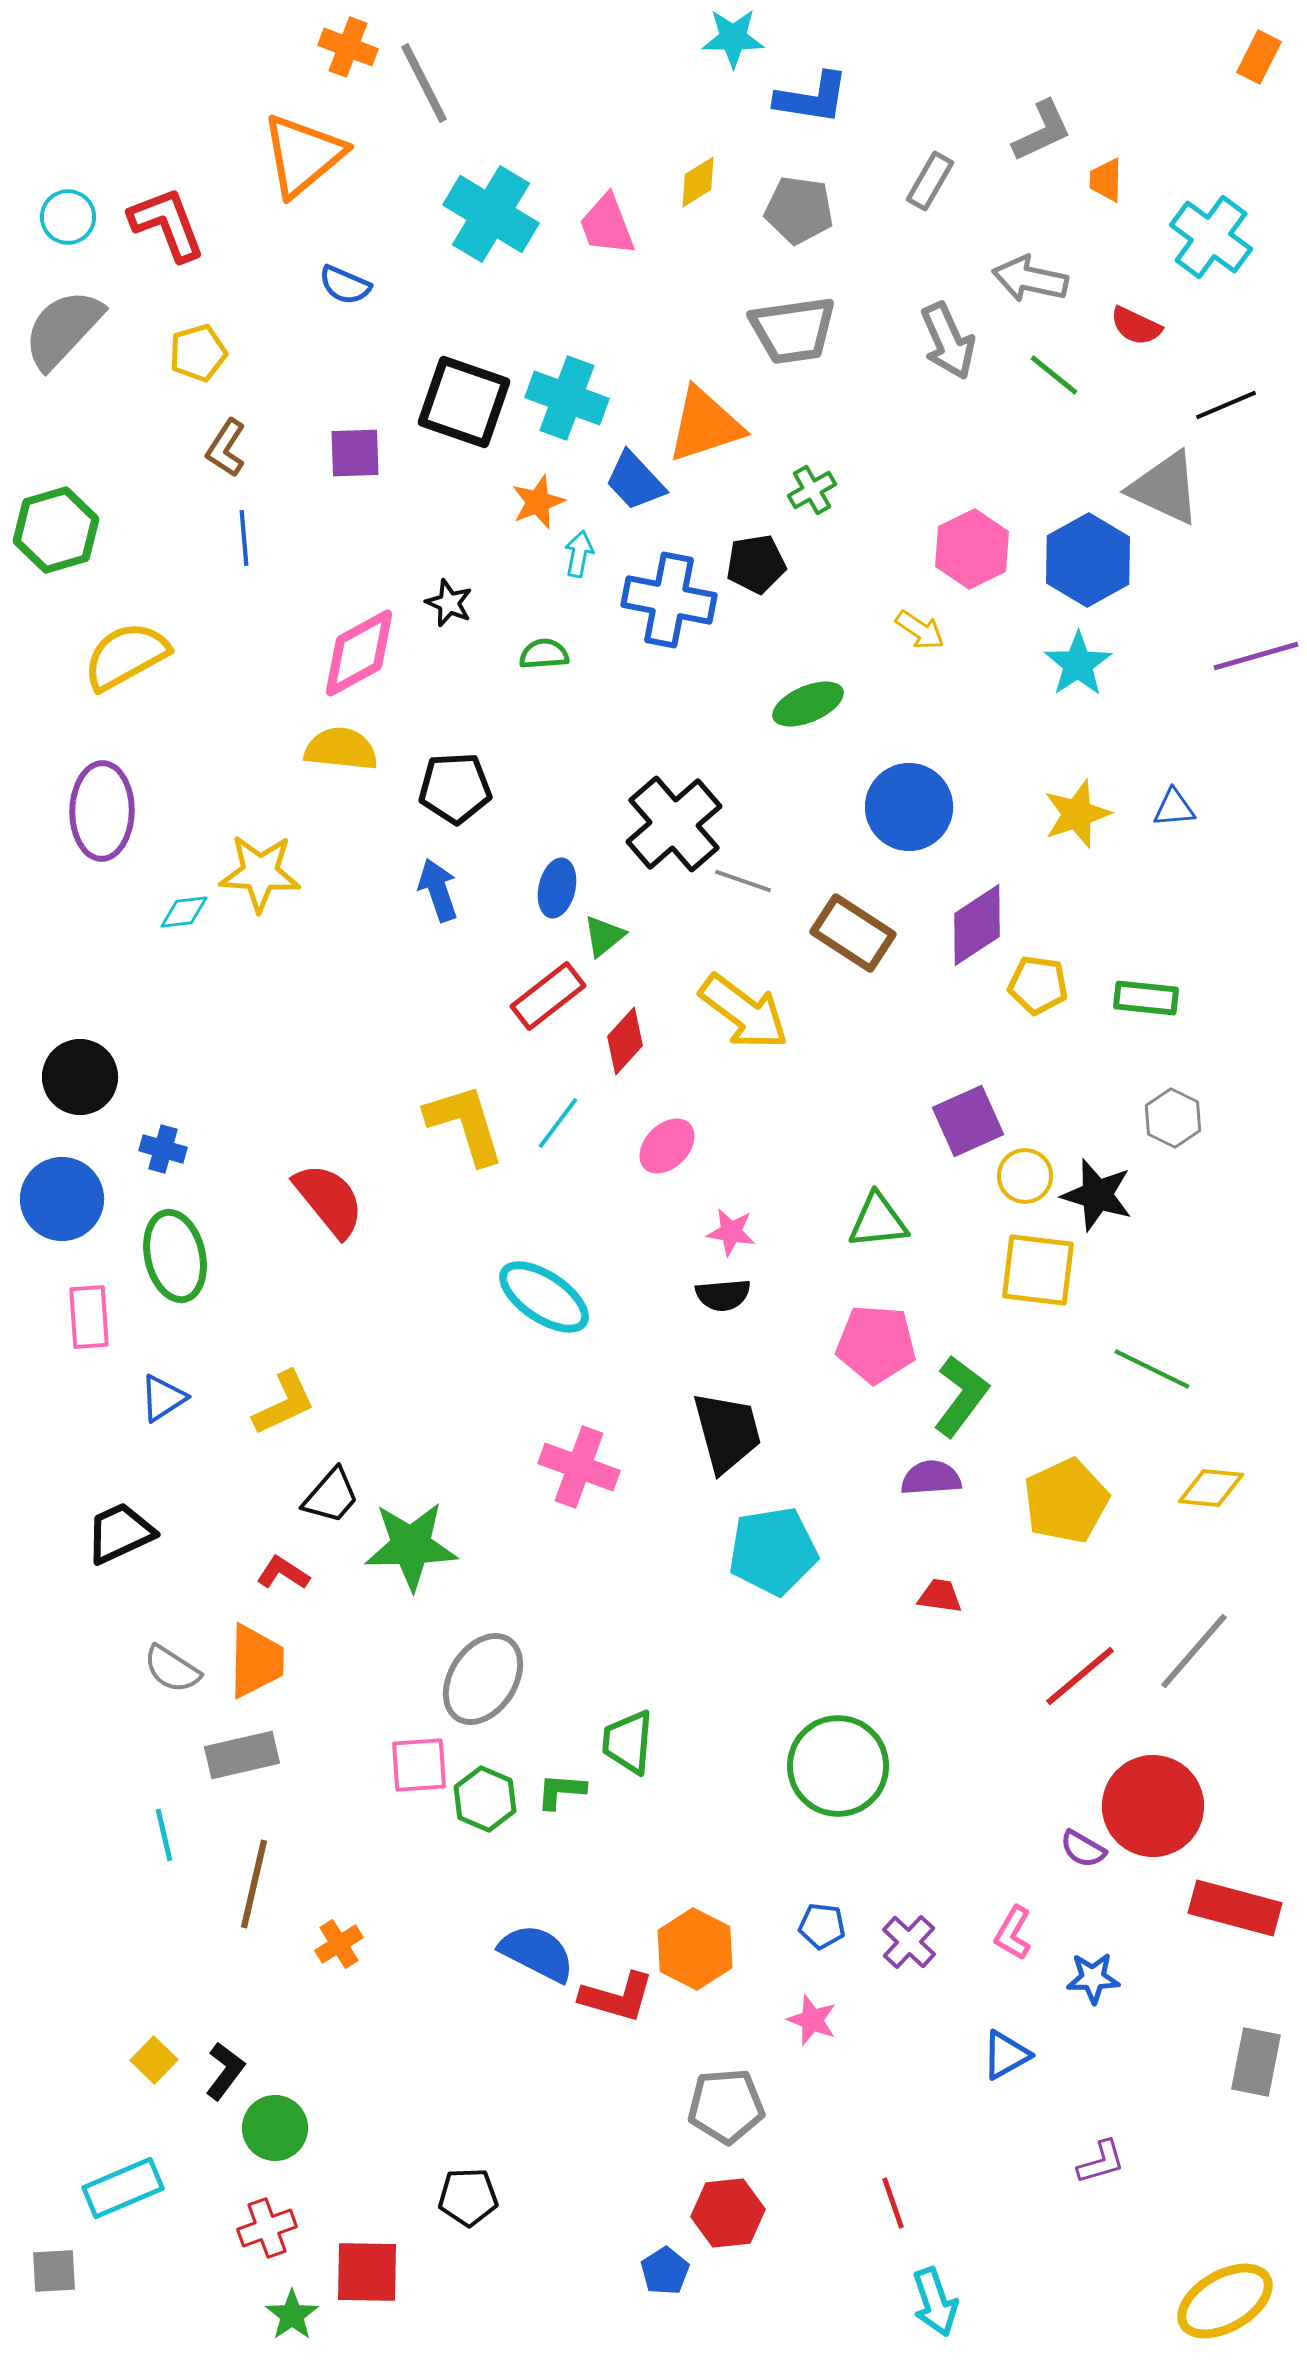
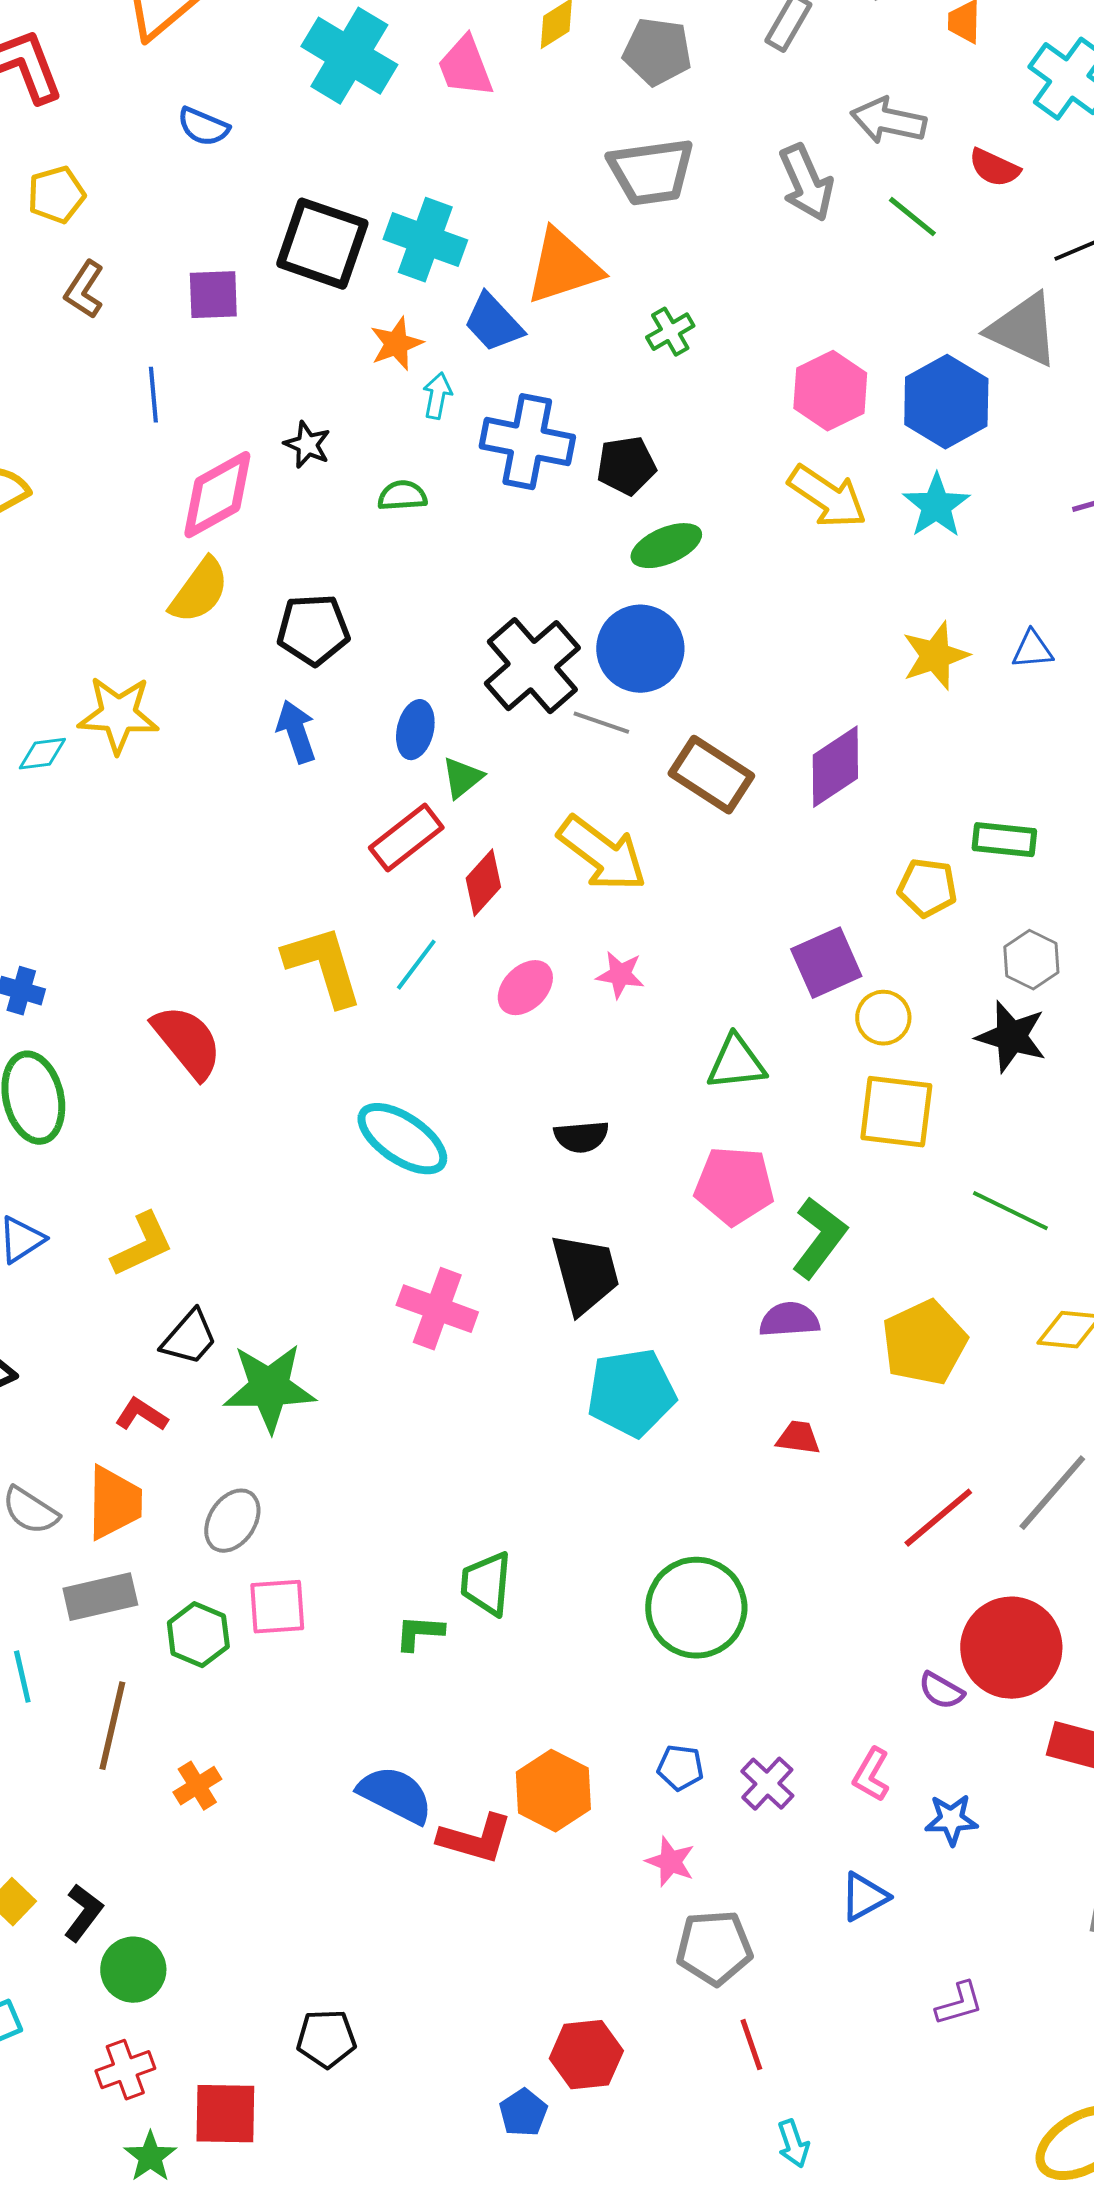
blue line: (244, 538) -> (153, 395), moved
black pentagon: (756, 564) -> (626, 466), moved
yellow arrow: (920, 630) -> (827, 497), moved, size x1.6
yellow semicircle: (341, 749) -> (199, 591), turned 120
blue circle: (909, 807) -> (640, 649), moved
yellow pentagon: (1038, 985) -> (927, 888), moved
black star: (1097, 1195) -> (1011, 1037), moved
pink star: (731, 1232) -> (620, 975), moved
gray ellipse: (483, 1679) -> (232, 1521), moved, size x0.7
green hexagon: (485, 1799) -> (198, 1635), moved
gray pentagon: (726, 2106) -> (714, 1948), moved
cyan arrow: (935, 2302) -> (793, 2144), size x0.7

